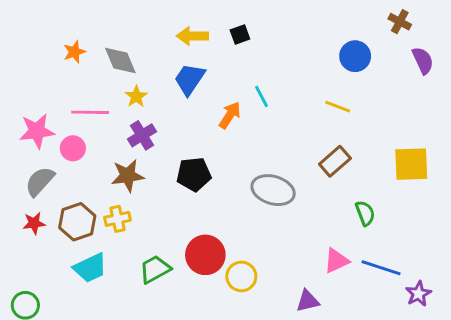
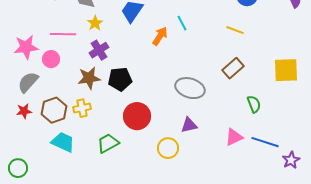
black pentagon: (194, 174) -> (120, 79), moved
red circle: (205, 255) -> (137, 116), moved
cyan trapezoid: (90, 268) -> (63, 142), turned -130
purple triangle: (308, 301) -> (189, 125), moved

